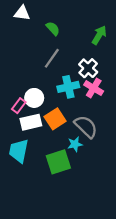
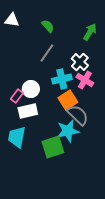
white triangle: (22, 13) -> (12, 20), moved
orange square: (55, 119) -> (68, 100), moved
cyan star: (75, 144) -> (68, 131), size x1.6

